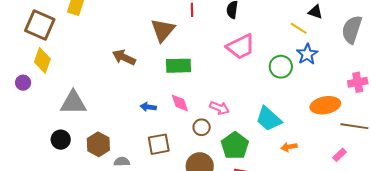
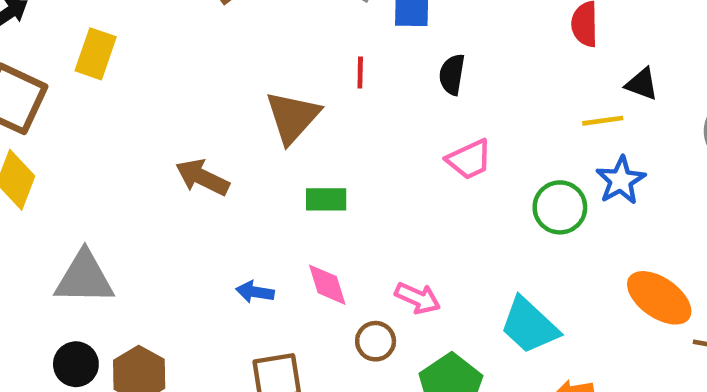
yellow line: (299, 28) -> (603, 121), turned -42
pink trapezoid: (241, 47) -> (469, 159), size x0.7
green rectangle: (178, 66) -> (326, 199), size x0.7
orange ellipse: (325, 105) -> (659, 298), turned 44
black circle: (61, 140) -> (76, 364), moved

